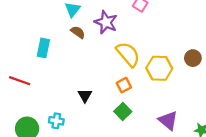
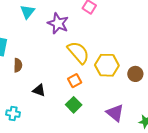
brown semicircle: (78, 32) -> (18, 65), moved, turned 56
brown circle: (193, 58) -> (135, 74), moved
black triangle: (85, 95) -> (39, 90), turned -40

